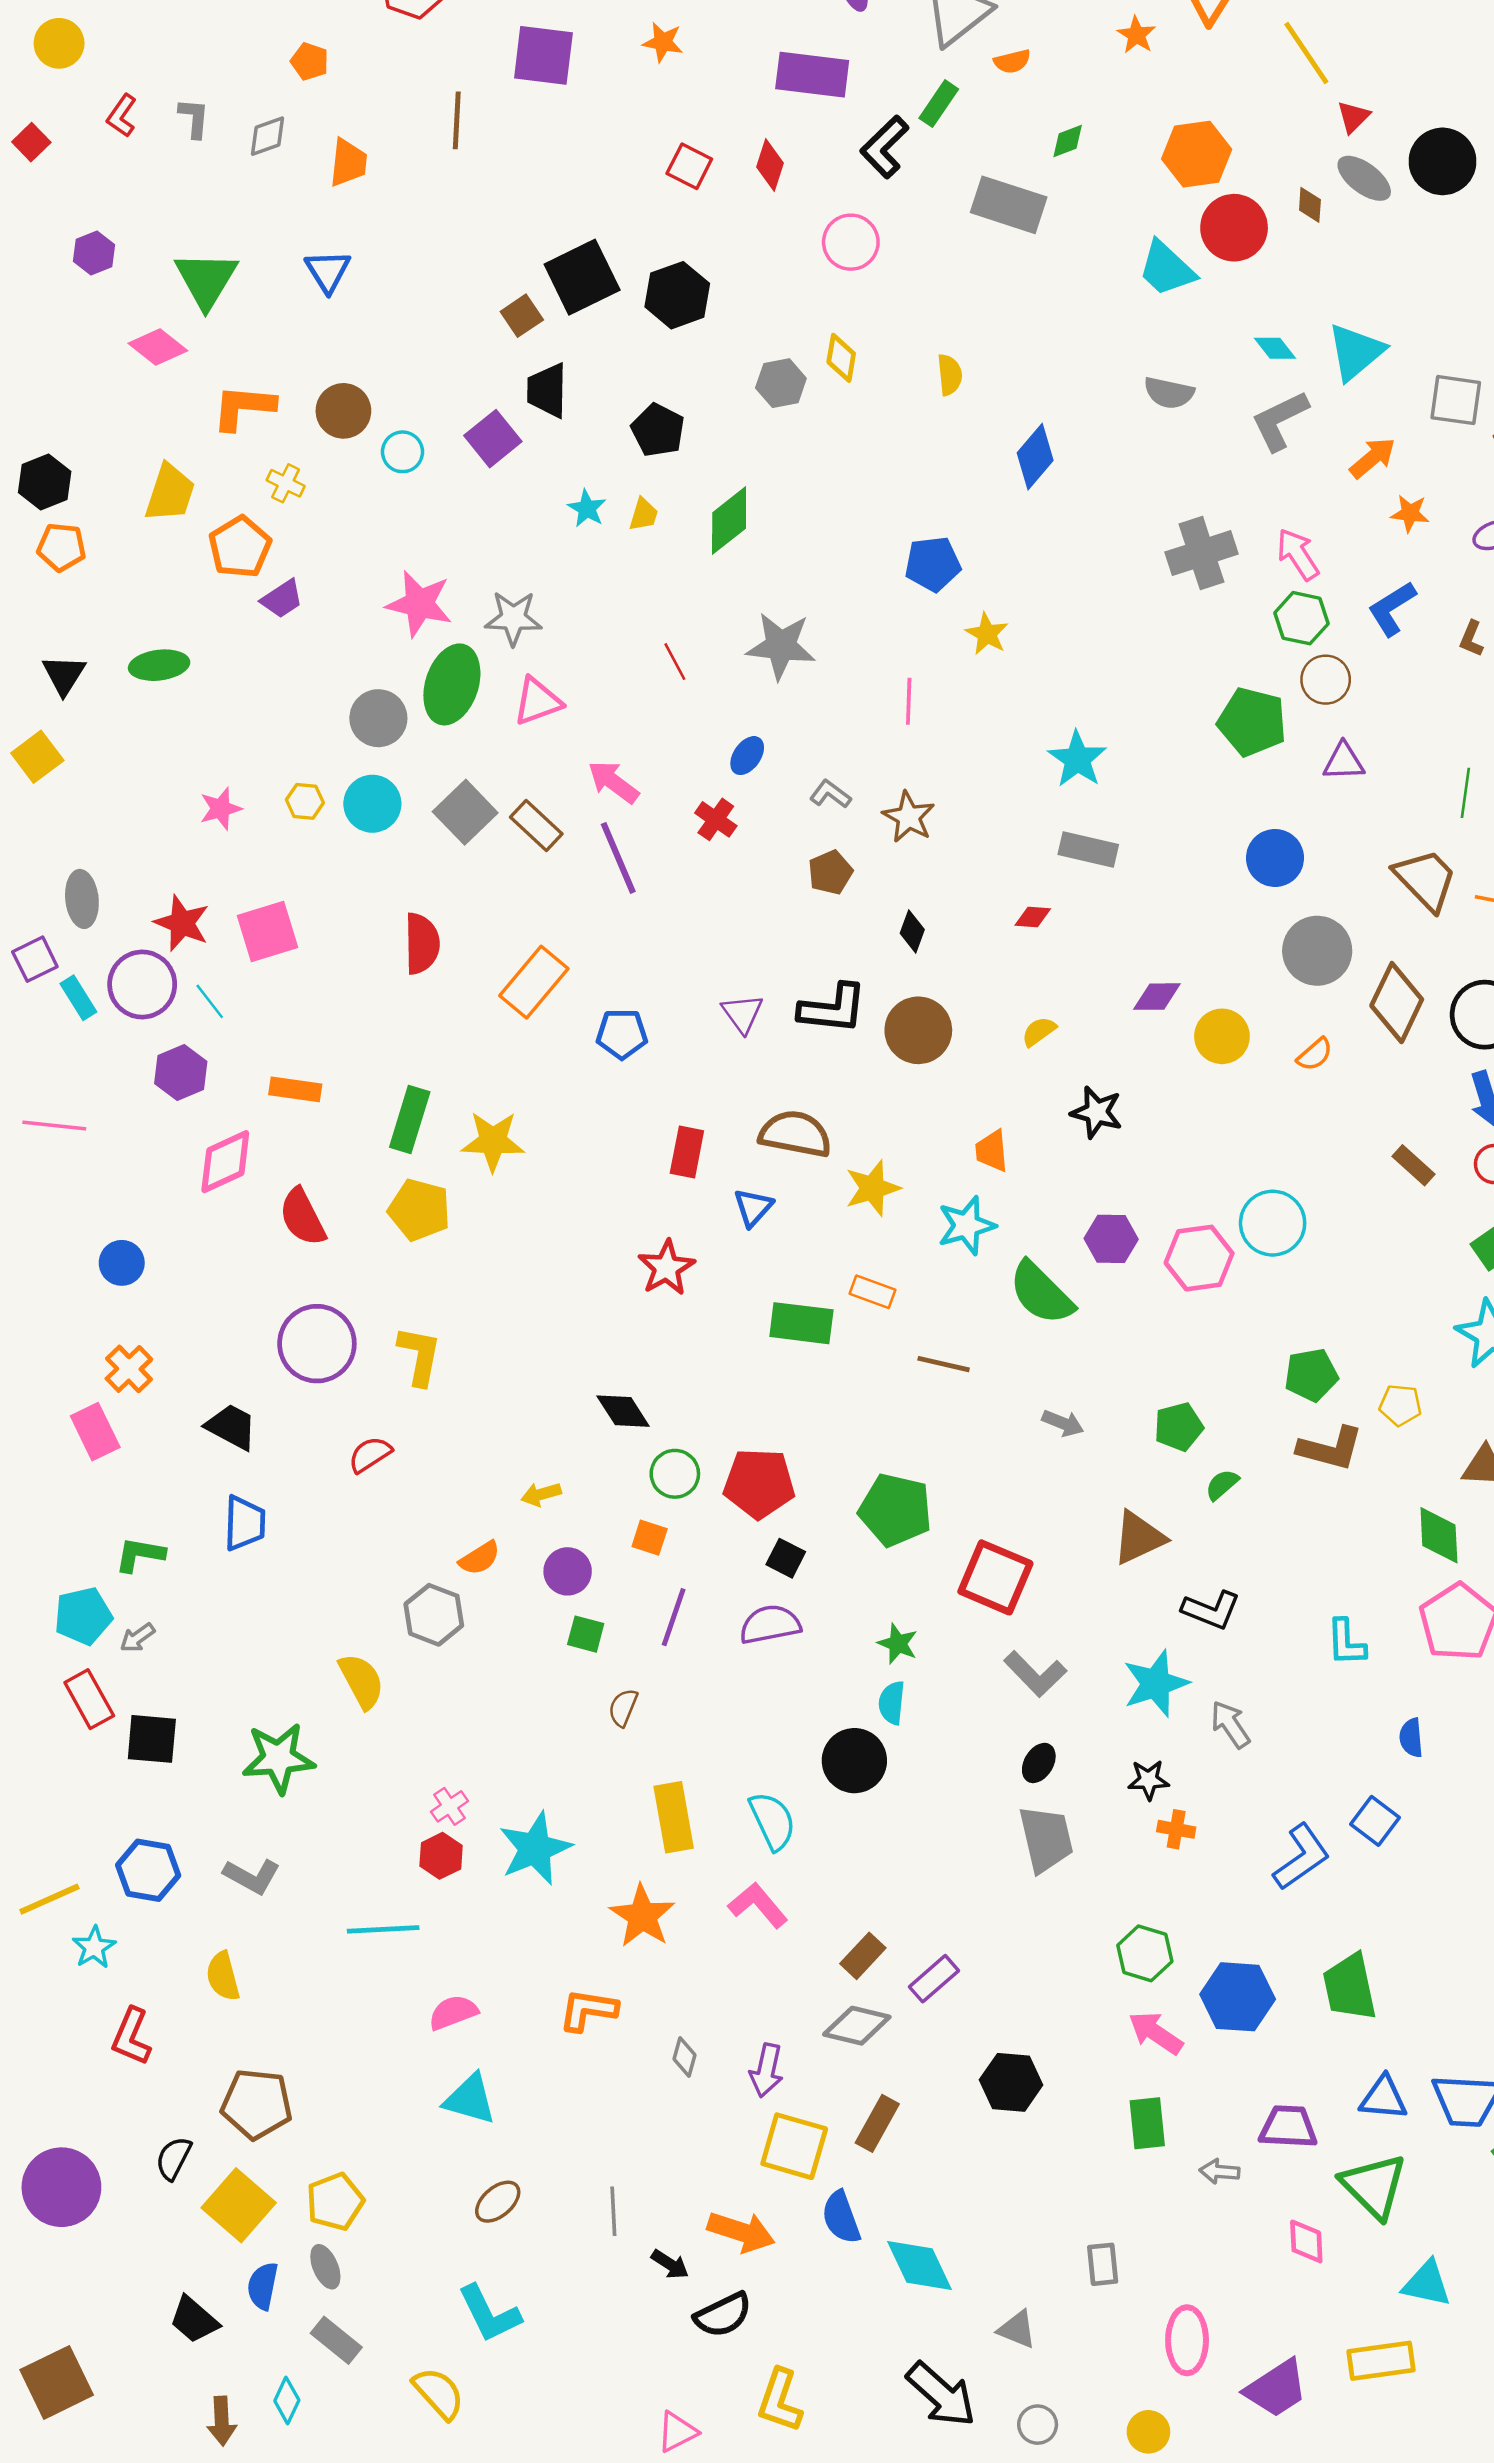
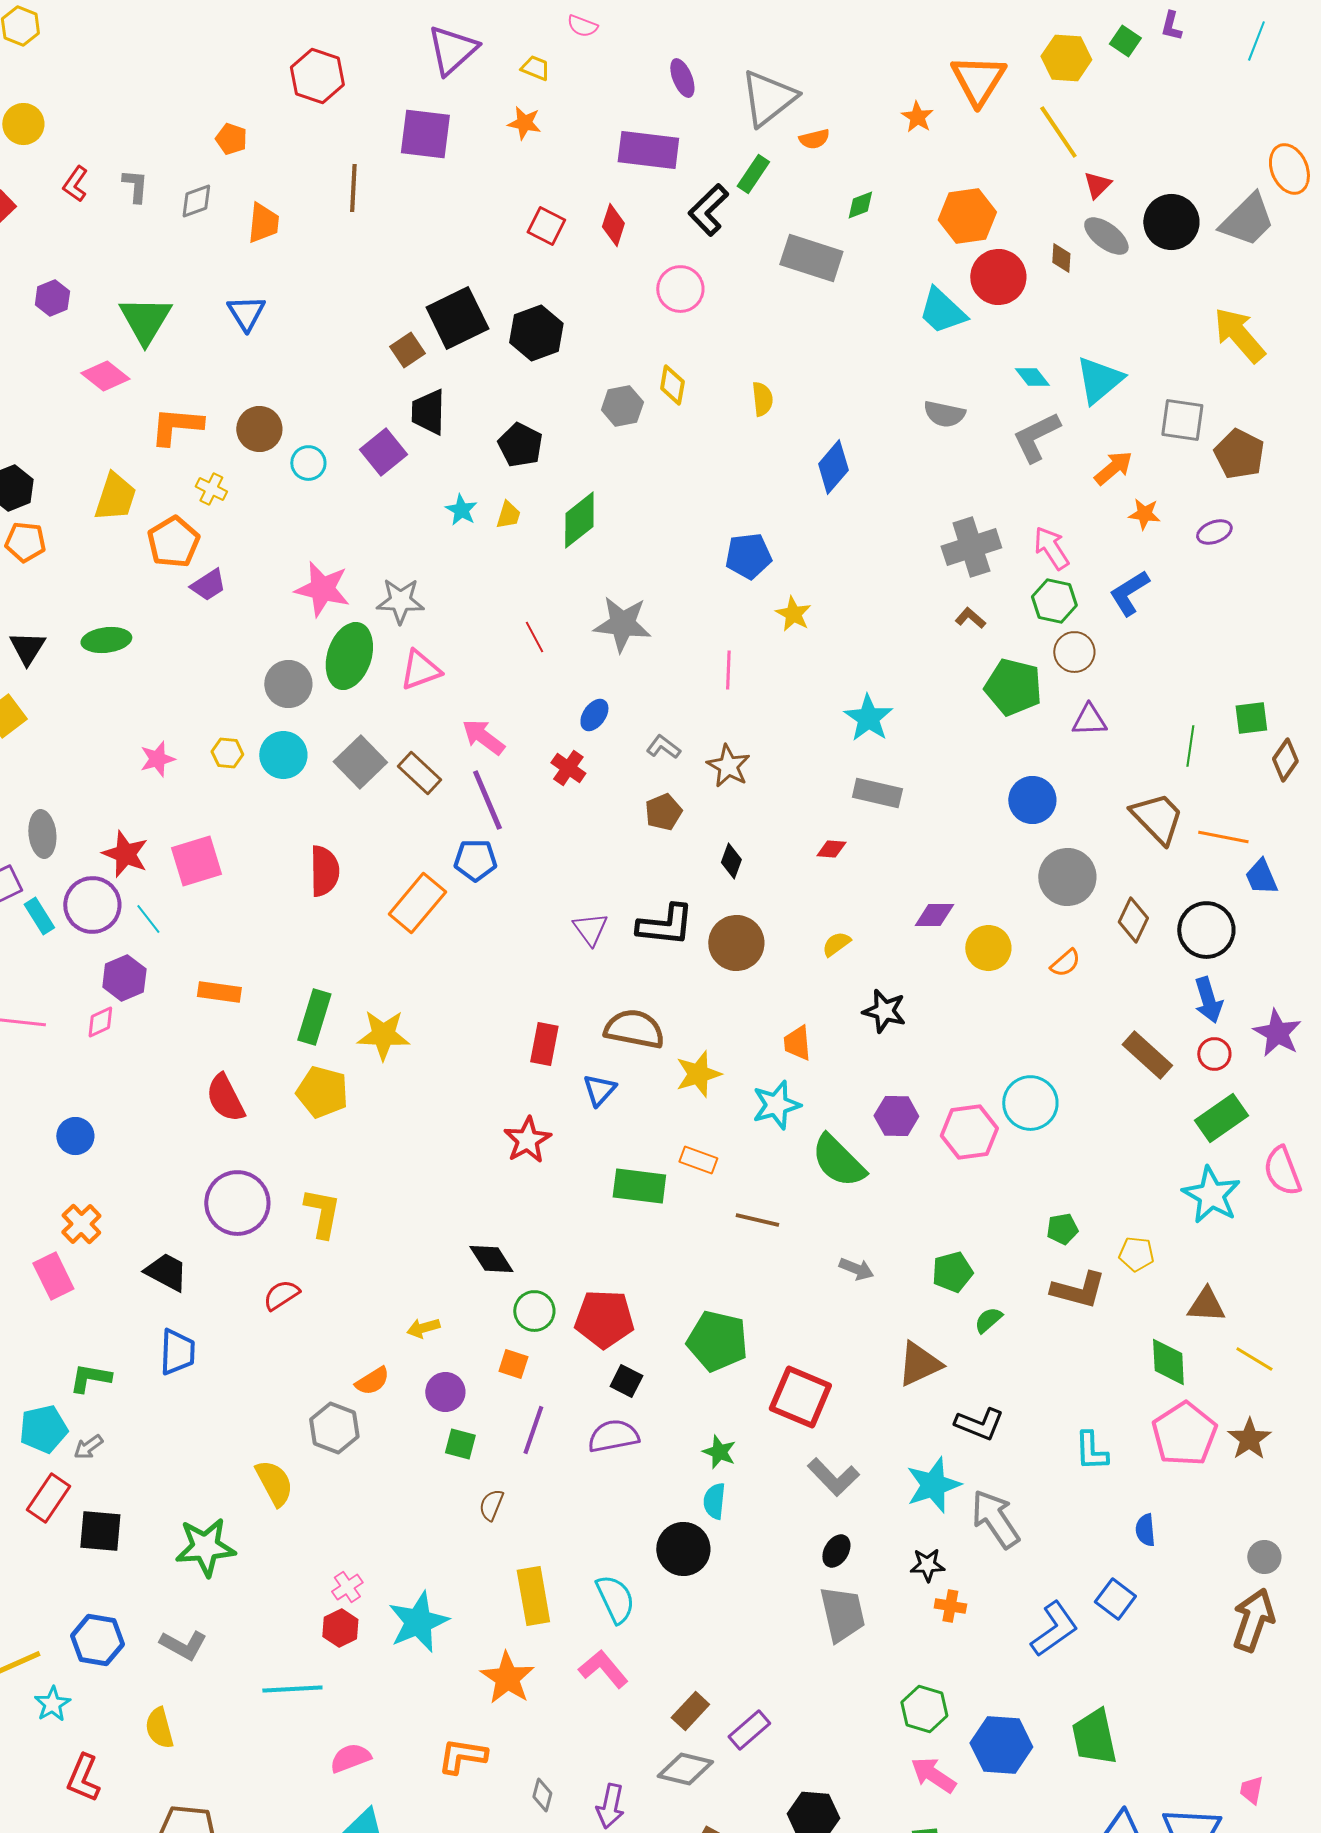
brown L-shape: (1471, 639) -> (970, 618), moved, turned 108
brown diamond: (1397, 1003) -> (1133, 920), size x0.7
blue pentagon: (622, 1034) -> (475, 860), moved
pink diamond: (225, 1162) -> (100, 1022), moved, size x0.6
brown rectangle: (1414, 1165) -> (1147, 1055), size x1.4
green pentagon: (1311, 1375) -> (1062, 1229), size x0.7
red rectangle: (89, 1699) -> (48, 1498), turned 63
gray arrow: (1230, 1724) -> (995, 1519), size x1.5

